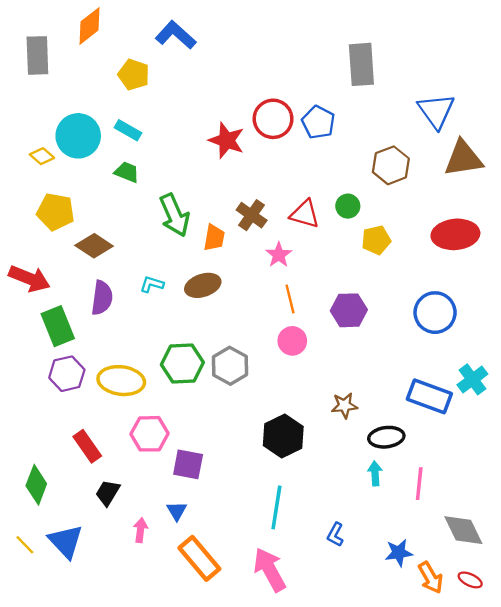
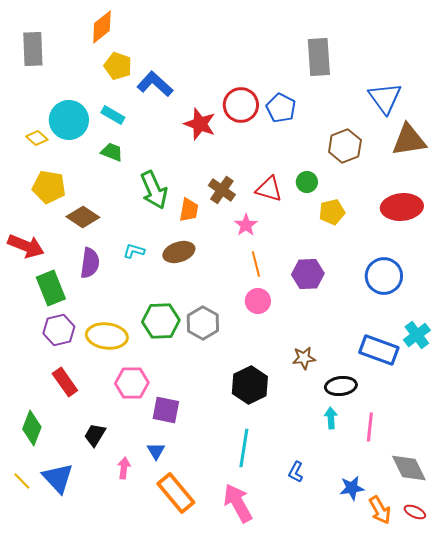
orange diamond: (90, 26) -> (102, 27), moved
blue L-shape: (176, 35) -> (155, 84), moved
red rectangle: (87, 446) -> (65, 382), moved

